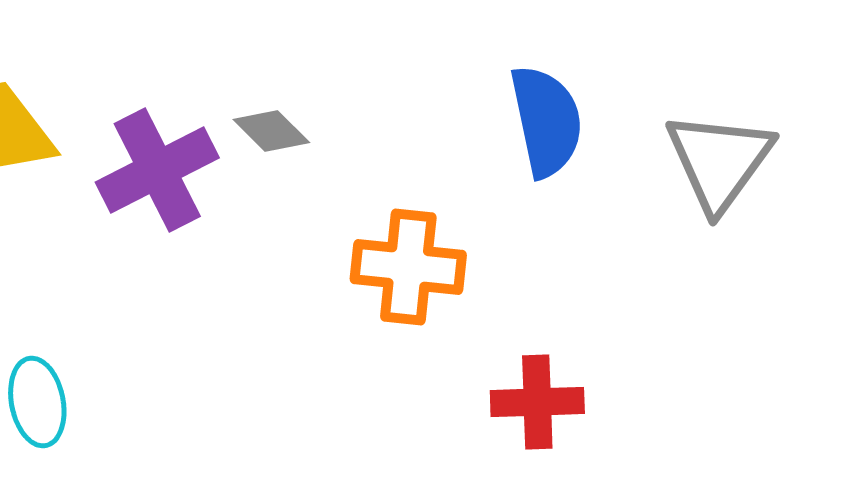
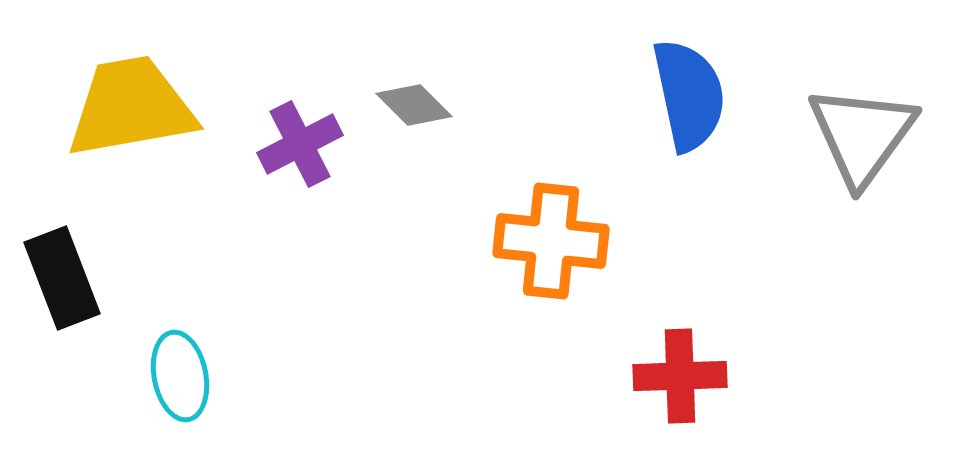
purple cross: (157, 170) -> (300, 144), size x0.7

